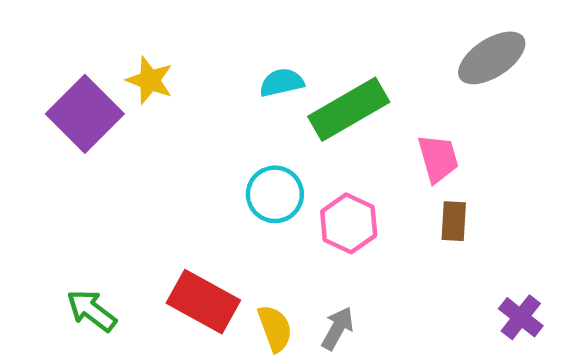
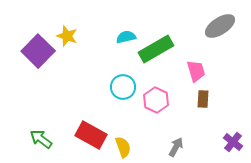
gray arrow: (338, 328) -> (176, 147), moved

